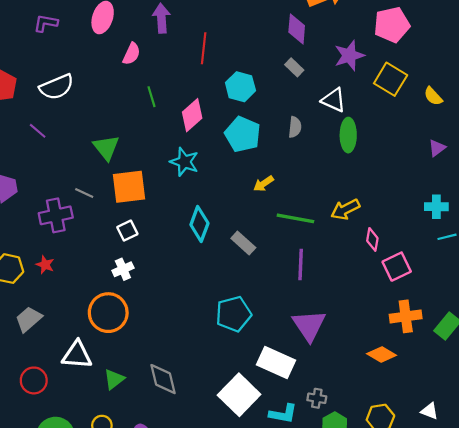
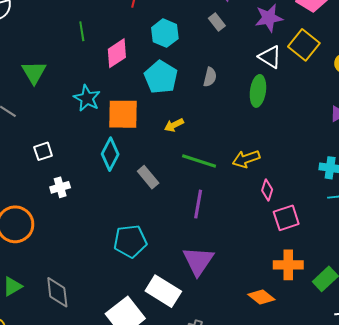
white triangle: (334, 100) -> (270, 57), moved
cyan star: (184, 162) -> (87, 98), moved
orange square: (129, 187) -> (123, 114), moved
white cross: (123, 269) -> (60, 187), moved

